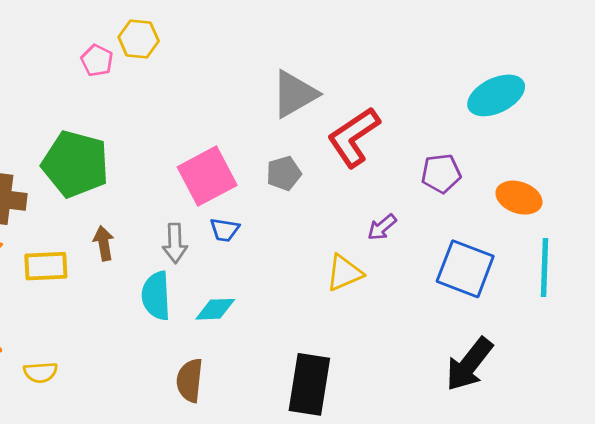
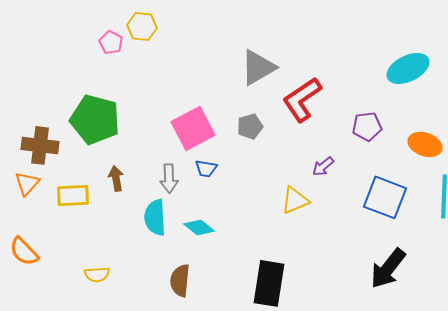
cyan diamond: (215, 309) -> (199, 227), turned 40
yellow semicircle: (40, 372) -> (97, 274), moved

